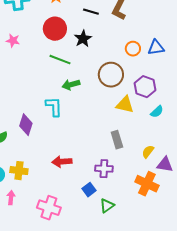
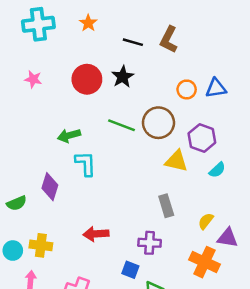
red circle: (55, 29) -> (87, 79), moved
green line: (60, 60) -> (121, 125), moved
green arrow: (71, 85) -> (69, 135), moved
blue square: (89, 190) -> (130, 270), turned -32

